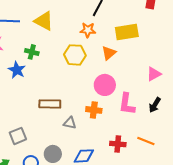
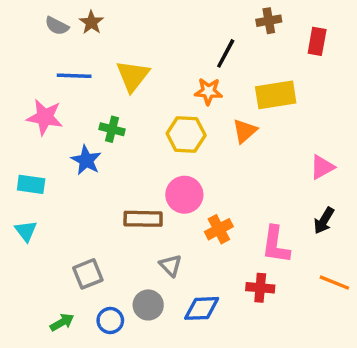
yellow triangle: (44, 21) -> (133, 76), turned 40
pink circle: (105, 85) -> (184, 195), moved
pink L-shape: (127, 104) -> (276, 245), moved
orange cross: (94, 110) -> (219, 229), turned -35
gray triangle: (70, 123) -> (171, 265), moved, turned 32
orange line: (146, 141) -> (334, 283), moved

